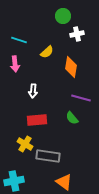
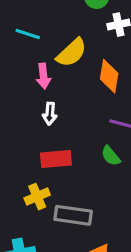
yellow semicircle: (47, 52) -> (72, 53), size x1.5
pink arrow: (15, 64) -> (43, 76), moved
yellow cross: (25, 144) -> (37, 197), turned 35

